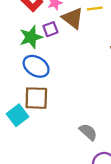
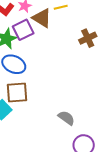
purple square: (50, 29) -> (23, 30), size x1.5

